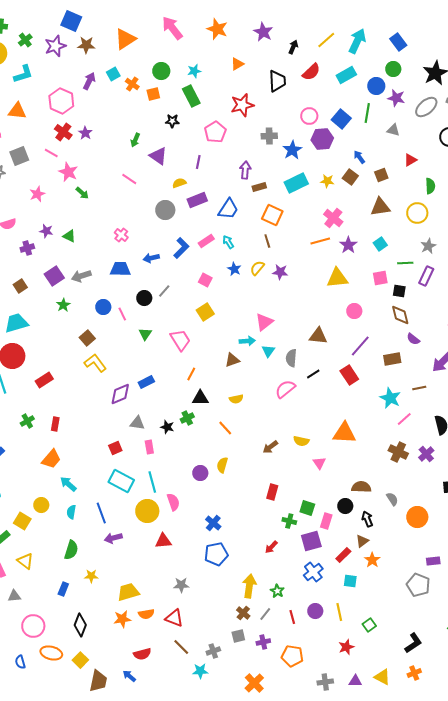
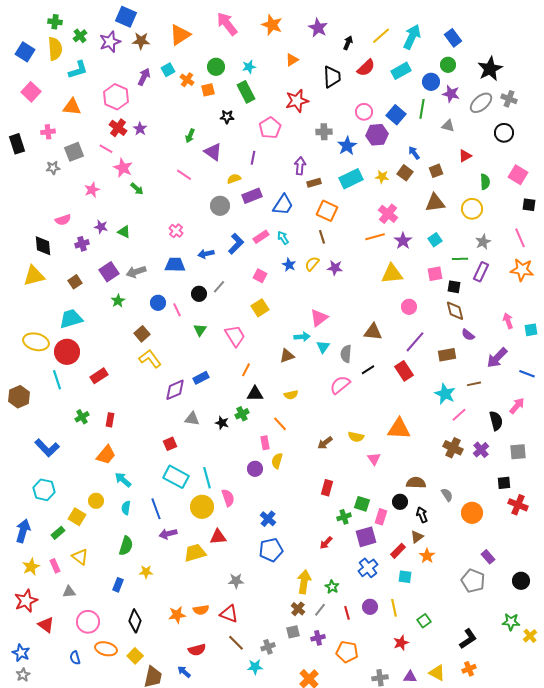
pink rectangle: (149, 447) -> (265, 443), moved
green cross: (289, 521) -> (344, 517), turned -32
purple rectangle: (433, 561) -> (488, 557), turned 56
yellow trapezoid: (128, 592) -> (195, 553), moved

